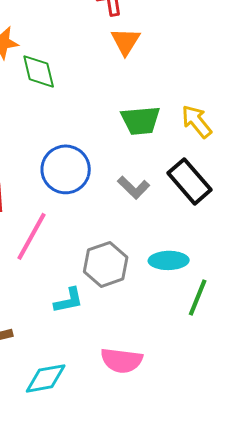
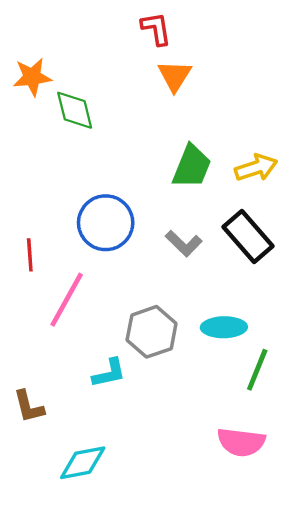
green trapezoid: (141, 120) -> (192, 166), turned -63
yellow arrow: (197, 121) -> (256, 168), turned 111
pink semicircle: (122, 360) -> (241, 442), moved

